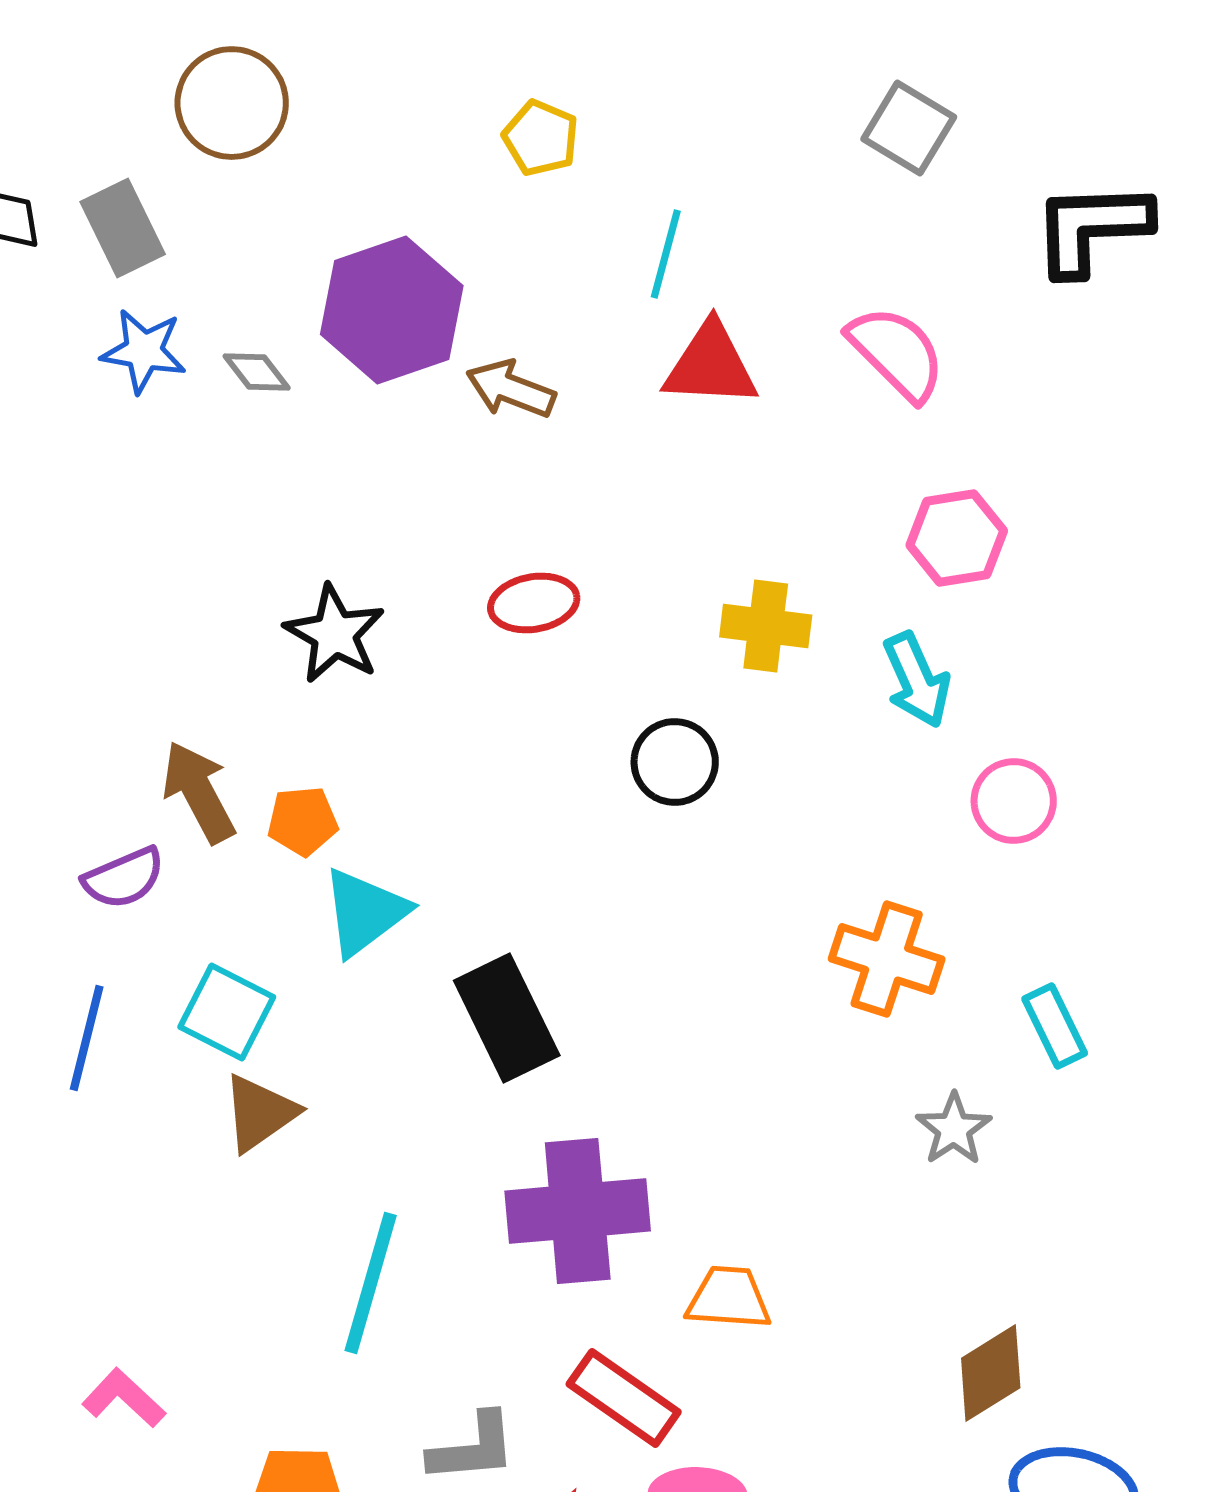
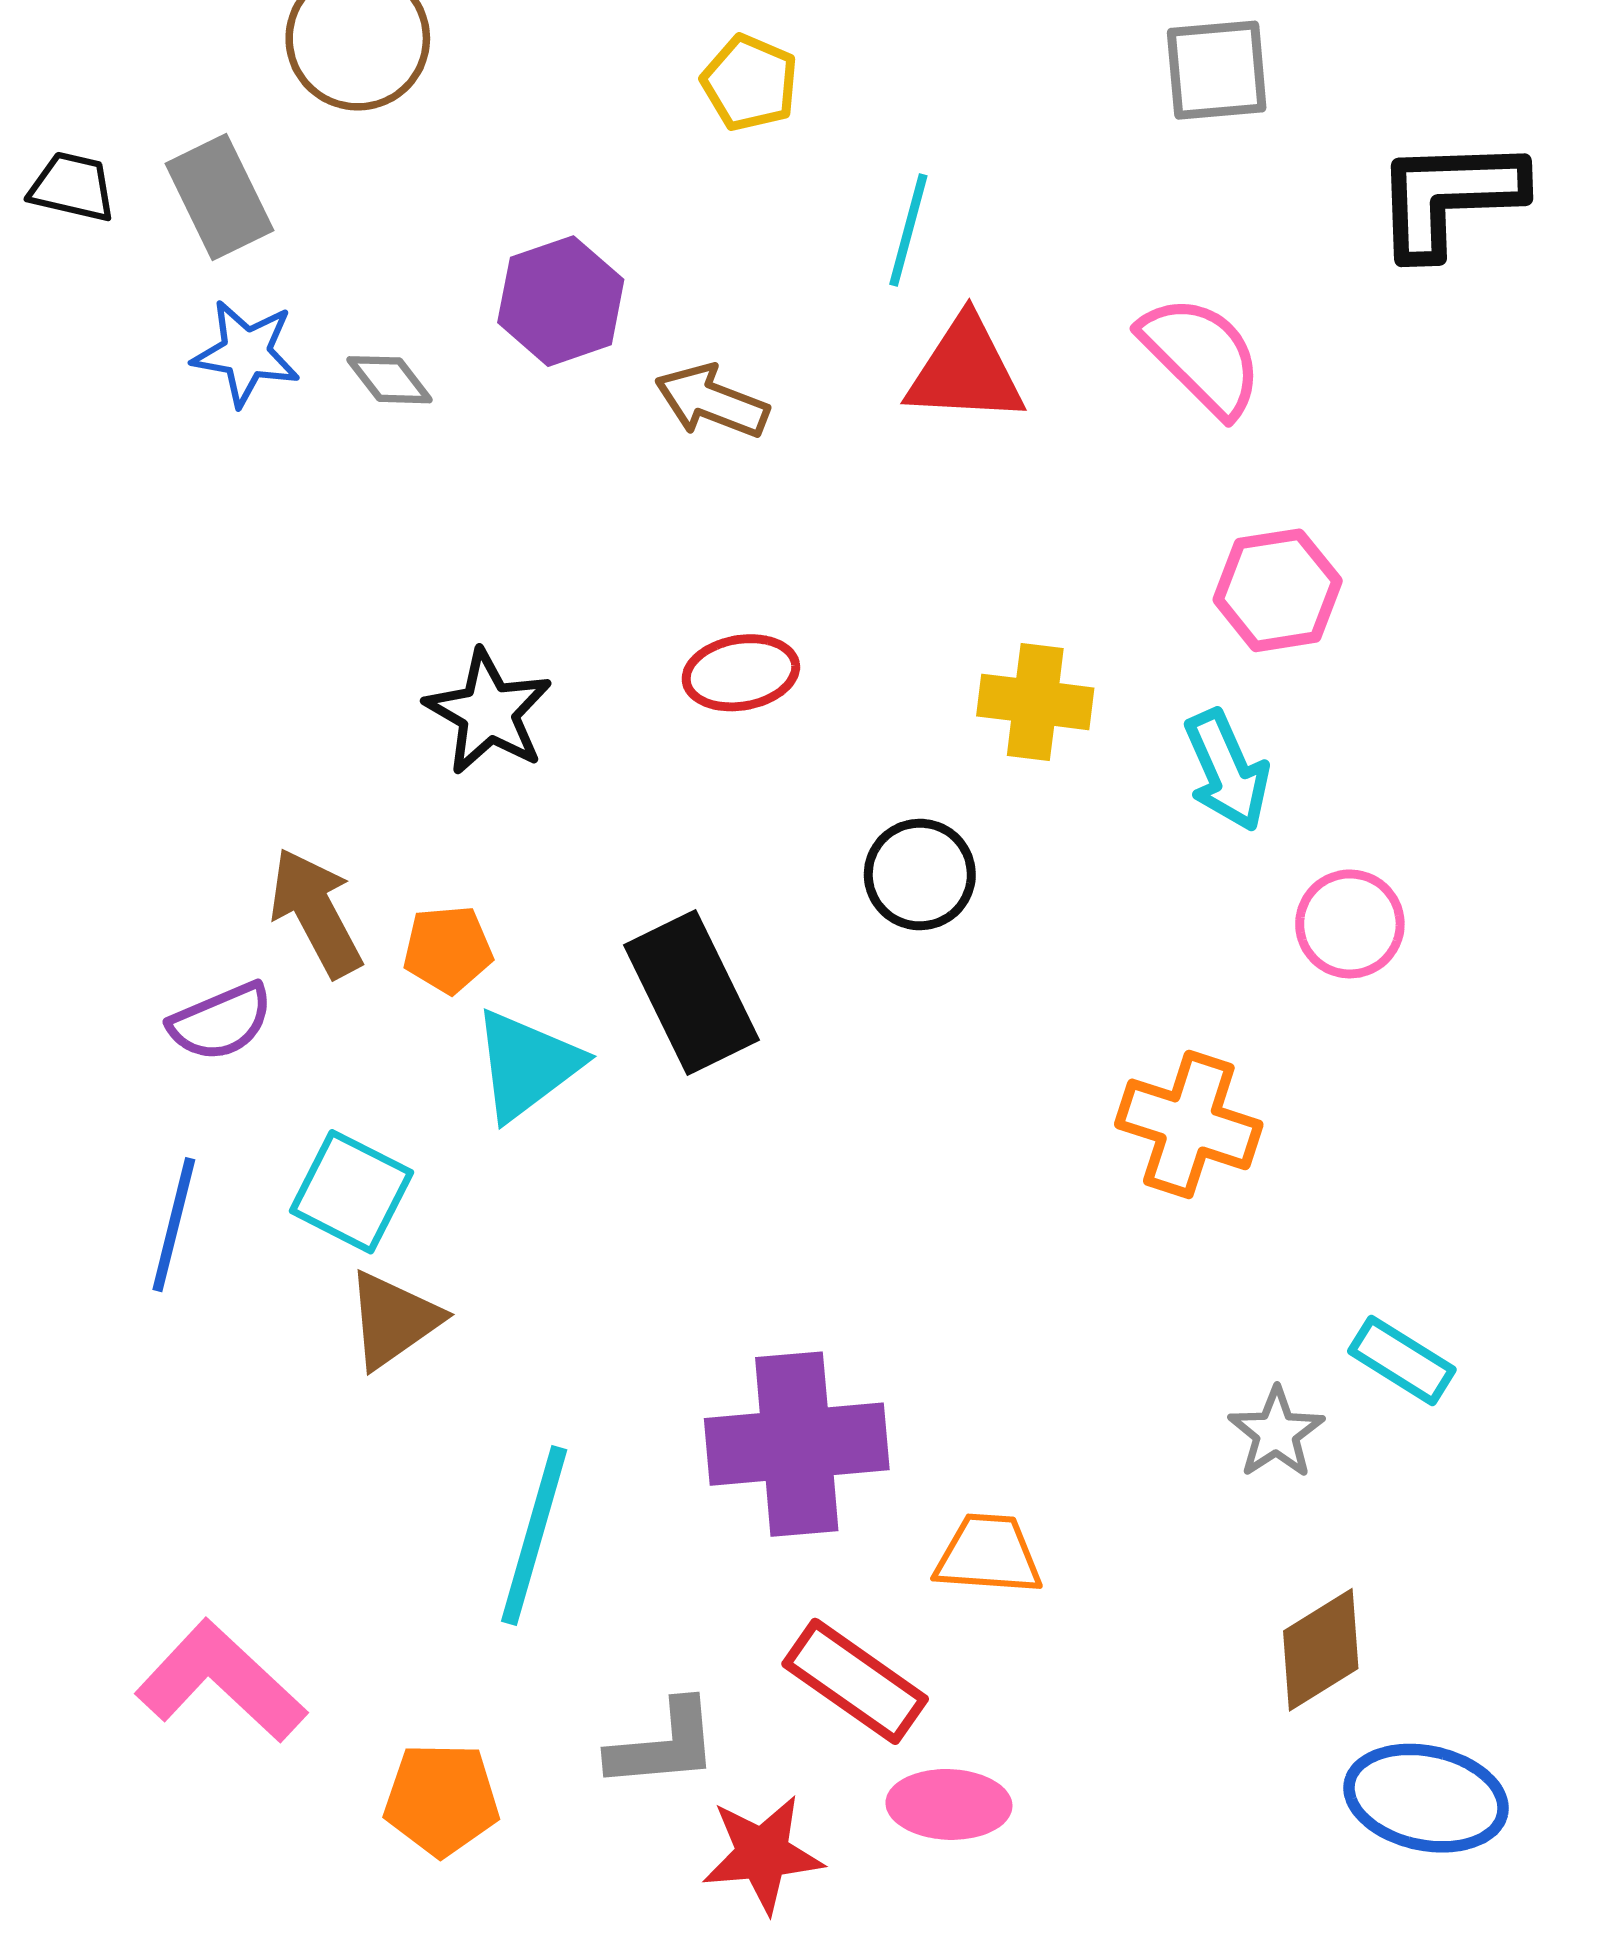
gray square: (909, 128) -> (1217, 70), turned -36
purple hexagon: (392, 310) -> (561, 301), size x0.7
black rectangle: (507, 1018) -> (691, 992), moved
cyan rectangle: (1055, 1026) -> (1402, 1360), moved, turned -32
gray star: (954, 1129) -> (1276, 1433), moved
pink L-shape: (124, 1398) -> (221, 1681), size x1.6

